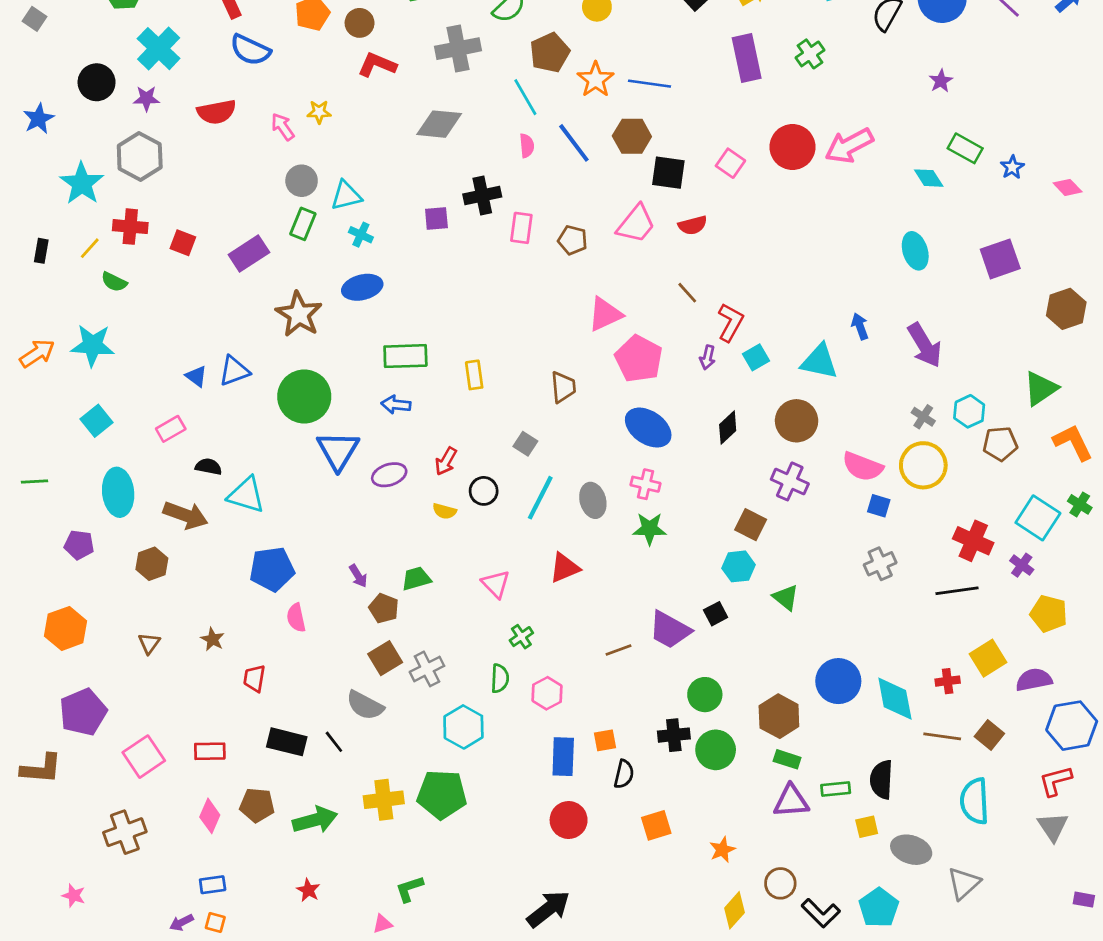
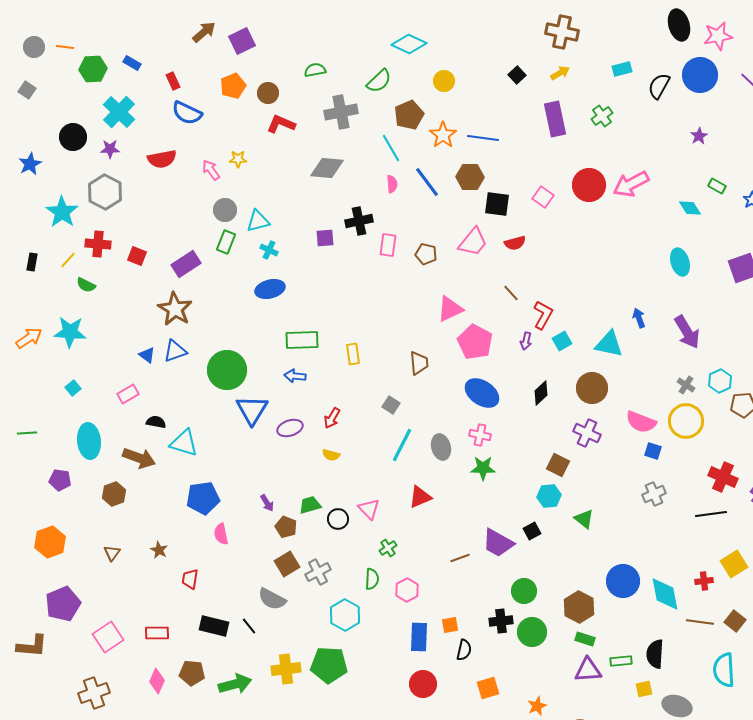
green rectangle: (965, 148) -> (717, 186), size x0.7
brown star: (299, 314) -> (175, 309), moved
cyan square: (97, 421) -> (73, 388), size x0.7
black circle: (484, 491) -> (338, 519), moved

